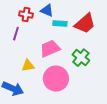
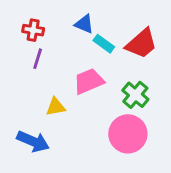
red cross: (26, 15) -> (33, 30), moved
cyan rectangle: (60, 24) -> (104, 44), turned 32
pink circle: (56, 79) -> (128, 134), moved

